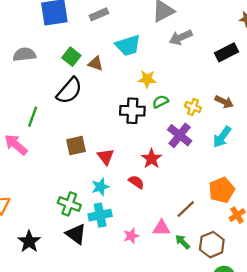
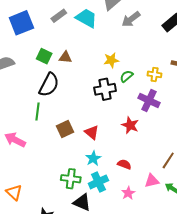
cyan trapezoid: (128, 45) -> (86, 18), moved, turned -120
green line: (33, 117) -> (37, 112), moved
red semicircle: (136, 182) -> (124, 164), moved

